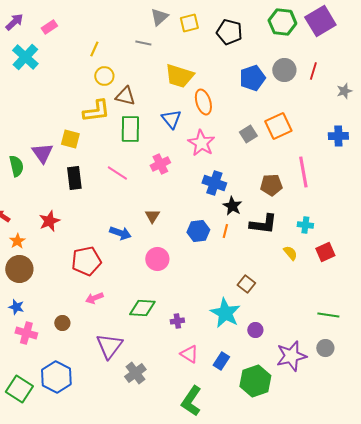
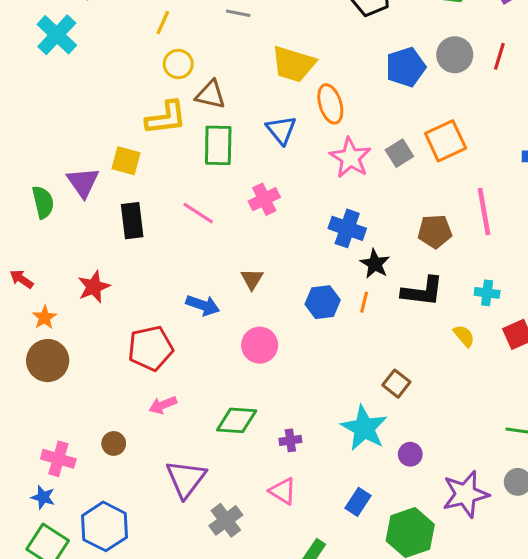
pink star: (201, 143) -> (350, 158), moved
blue star: (16, 307) -> (43, 497), moved
pink triangle: (189, 354) -> (283, 491), moved

